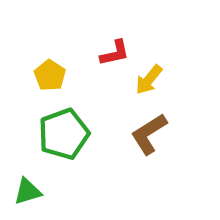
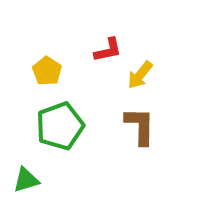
brown L-shape: (149, 134) -> (140, 126), turned 123

